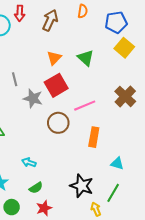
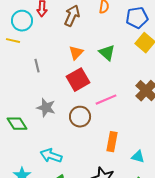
gray line: (15, 79) -> (37, 66), moved
gray star: (33, 98) -> (46, 108), moved
orange rectangle: (94, 137) -> (112, 142), moved
cyan arrow: (29, 162) -> (51, 156), size x1.5

